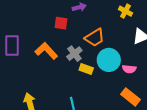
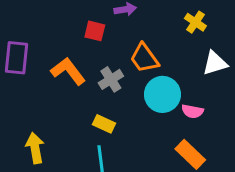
orange trapezoid: (95, 38) -> (144, 58), turned 80
yellow rectangle: (86, 69) -> (104, 124), moved

